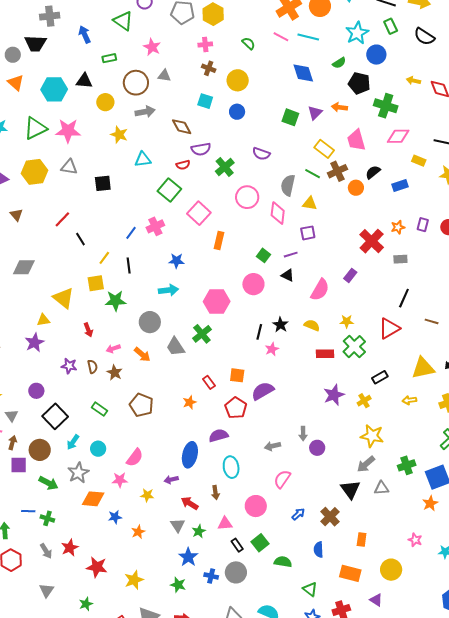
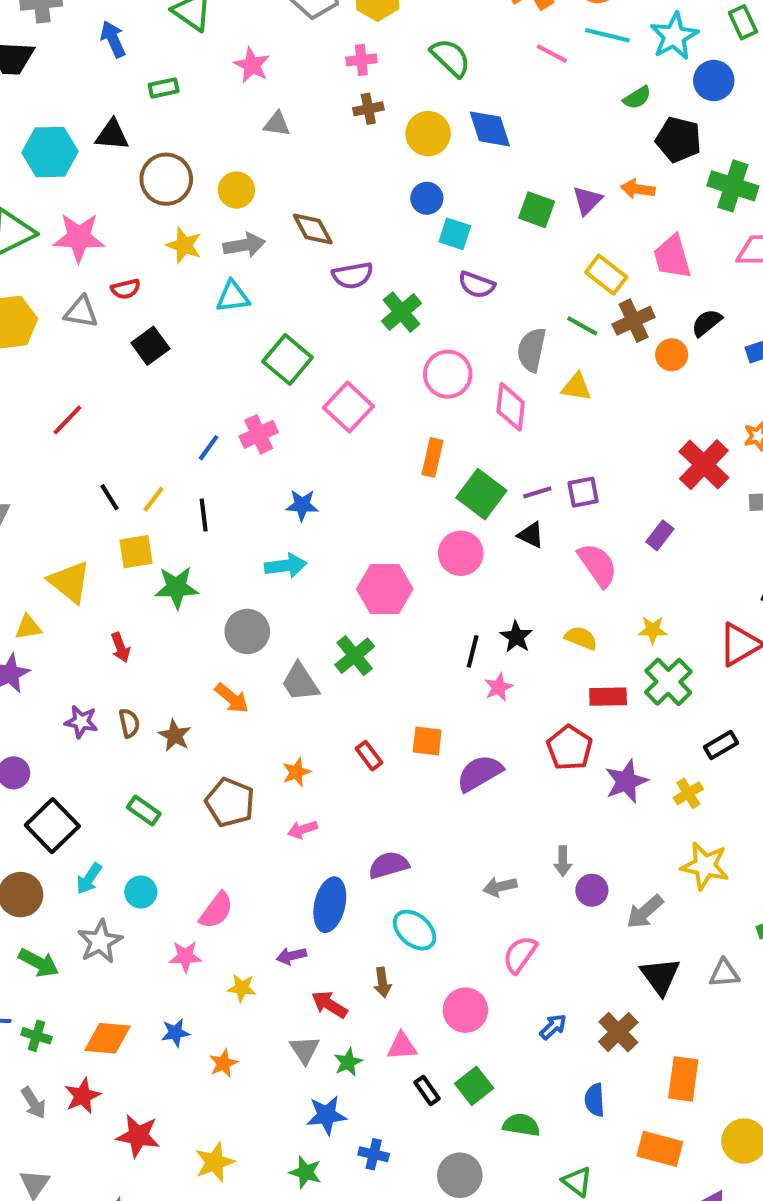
pink line: (281, 37) -> (552, 54), moved
cyan line: (308, 37) -> (607, 35), moved
green semicircle: (249, 43) -> (451, 58), size x1.5
brown cross: (209, 68) -> (368, 109), turned -32
blue diamond: (303, 73) -> (490, 129), moved
brown circle: (136, 83) -> (166, 179), moved
cyan square: (205, 101) -> (455, 234), moved
yellow circle: (105, 102) -> (236, 190), moved
gray arrow: (145, 112) -> (244, 245), moved
red semicircle: (183, 165) -> (126, 289), moved
black square: (103, 183) -> (150, 346), turned -30
purple square: (308, 233) -> (583, 492), moved
black line: (80, 239) -> (110, 497), moved
orange rectangle: (219, 241) -> (433, 457), moved
green square: (264, 255) -> (481, 494), size x1.6
pink semicircle: (320, 290) -> (598, 565), turned -65
pink arrow: (113, 349) -> (302, 830), moved
orange star: (189, 402) -> (296, 772), moved
red pentagon: (236, 408) -> (570, 748), moved
gray arrow: (366, 464) -> (645, 912), moved
cyan ellipse: (231, 467) -> (415, 930), turned -40
orange diamond: (93, 499) -> (108, 1038), moved
orange rectangle: (362, 539) -> (683, 1079), size x1.5
blue star: (188, 557) -> (326, 1115), turned 30
gray circle: (236, 572) -> (460, 1175), moved

